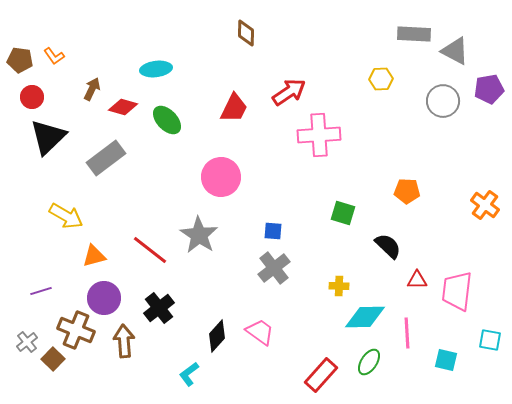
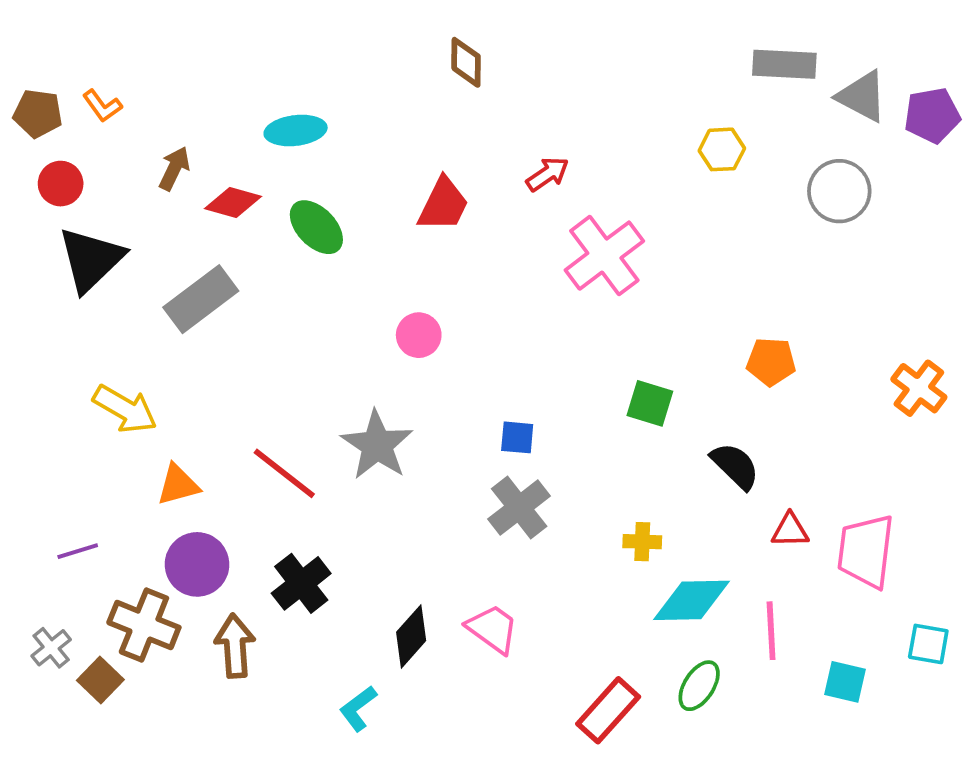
purple pentagon: (489, 89) -> (932, 115), moved
red arrow: (289, 92) -> (548, 174), size x0.7
pink cross: (319, 135) -> (604, 256), turned -33
pink circle: (221, 177) -> (419, 335), size x0.6

